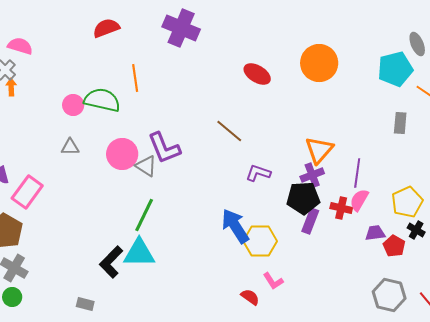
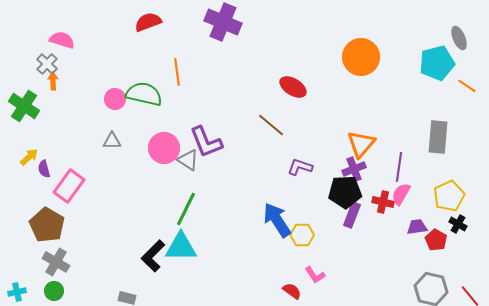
red ellipse: (257, 74) -> (293, 87), moved
gray rectangle: (400, 123) -> (438, 137), moved, size x1.5
yellow hexagon: (260, 241) -> (302, 235), size x0.7

